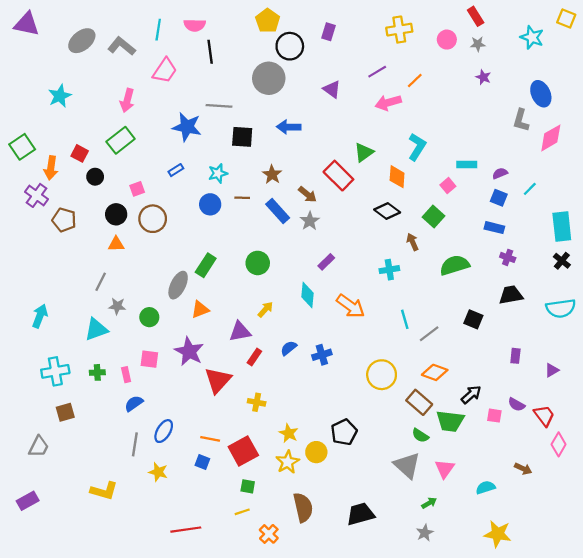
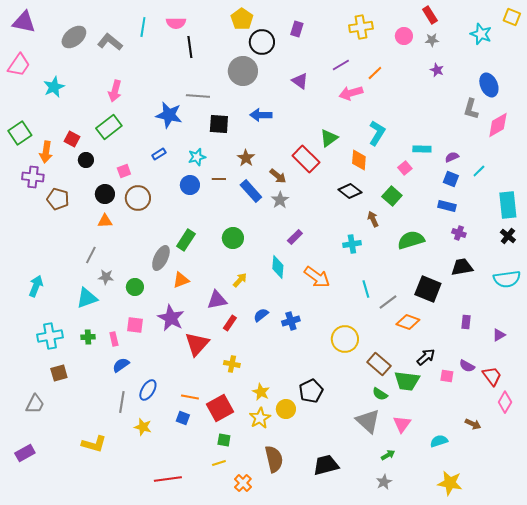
pink trapezoid: (165, 71) -> (19, 65), moved
purple cross: (37, 195) -> (33, 177), turned -30
black square: (473, 319) -> (428, 289), size x1.5
orange diamond: (435, 372) -> (408, 322), moved

